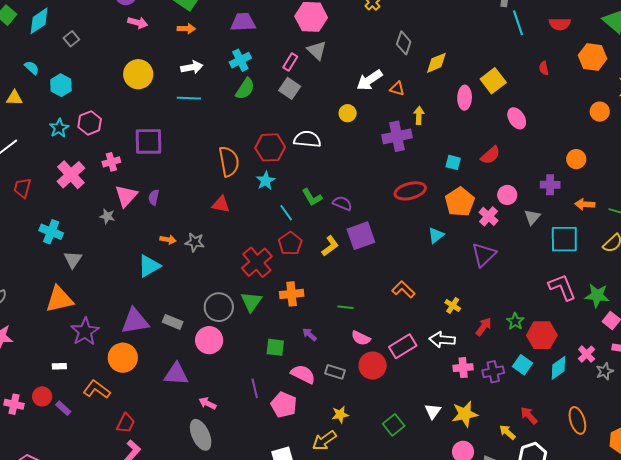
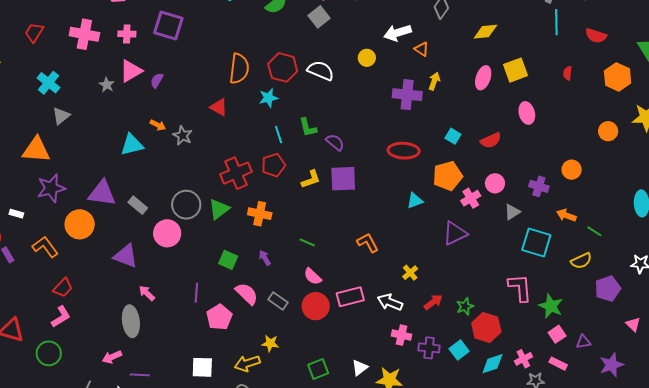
yellow diamond: (436, 63) -> (485, 32), moved
pink cross: (71, 175) -> (84, 34), turned 36

